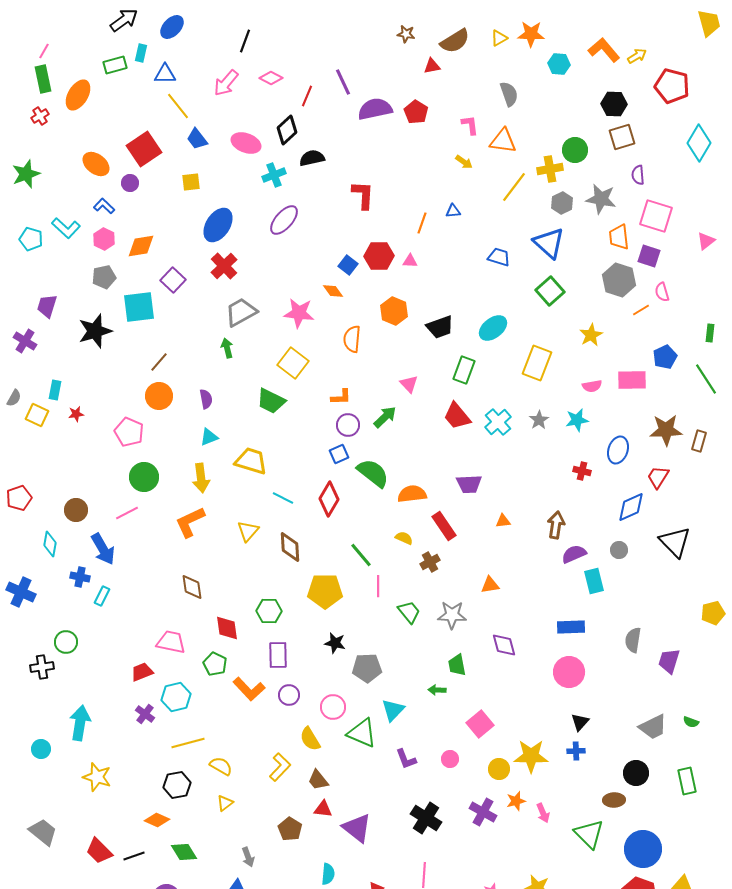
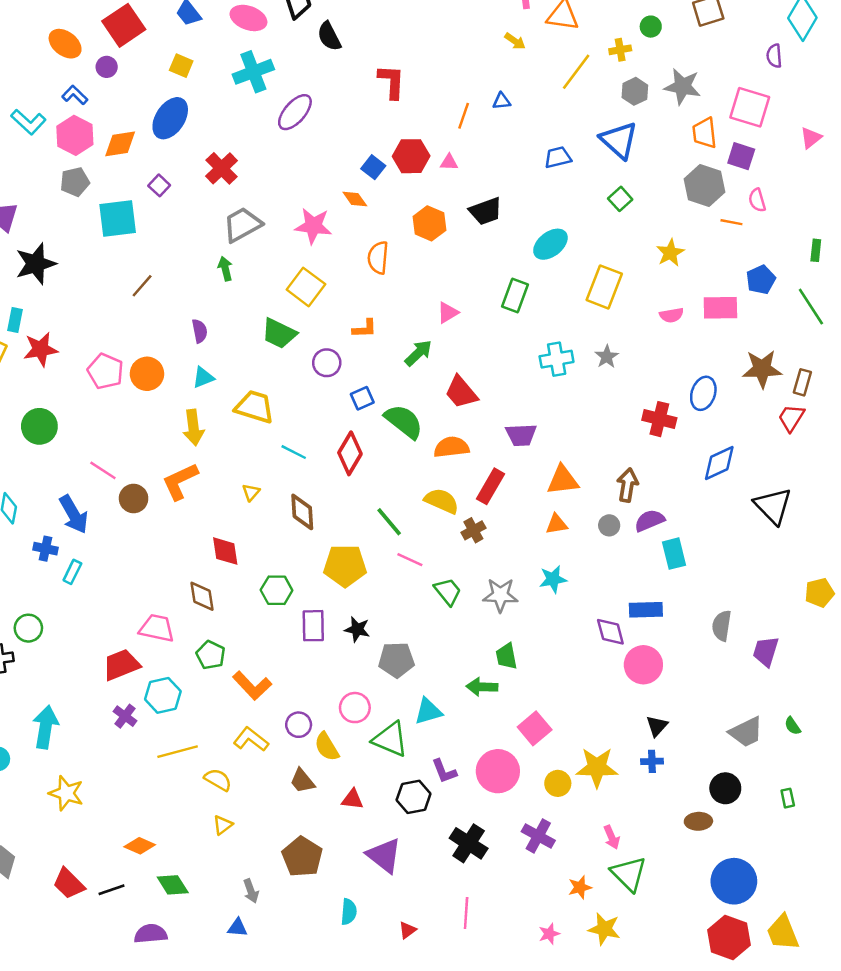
green circle: (575, 150) -> (651, 27), size x0.7
black semicircle: (312, 158) -> (329, 36), turned -105
yellow cross: (550, 169) -> (620, 50), size x0.7
cyan cross: (274, 175) -> (253, 72), moved, size x1.4
purple semicircle: (638, 175) -> (774, 56), moved
yellow square: (191, 182) -> (181, 66), turned 30
blue ellipse: (218, 225) -> (170, 118), moved
pink hexagon: (104, 239) -> (75, 135), size x1.4
blue trapezoid: (499, 257) -> (558, 157), turned -30
purple square: (173, 280) -> (159, 185), size x0.7
green square: (550, 291) -> (620, 199), size x0.7
orange line: (641, 310) -> (731, 222), turned 42
black trapezoid: (440, 327) -> (486, 211), moved
black star: (95, 331) -> (36, 264), moved
pink triangle: (409, 384) -> (448, 313), turned 42
orange circle: (159, 396) -> (147, 374), moved
red star: (76, 414) -> (41, 349), size x1.8
red trapezoid: (457, 416) -> (461, 392), moved
cyan star: (577, 420) -> (553, 579), moved
cyan cross: (498, 422) -> (557, 359), turned 32
purple circle: (348, 425) -> (327, 363), moved
red cross: (582, 471) -> (659, 419), size x1.5
green circle: (144, 477) -> (39, 426), moved
red trapezoid: (658, 477) -> (791, 418), moved
brown circle: (76, 510) -> (134, 498), moved
pink line: (127, 513) -> (103, 470), turned 60
orange triangle: (503, 521) -> (563, 480), size x1.8
red rectangle: (444, 526) -> (491, 486), turned 64
yellow triangle: (248, 531) -> (251, 492), size x0.7
yellow semicircle: (404, 538) -> (442, 501), size x1.6
gray circle: (619, 550) -> (609, 525), moved
orange triangle: (490, 585) -> (557, 524), moved
pink line: (378, 586) -> (410, 560), turned -65
brown diamond: (192, 587) -> (202, 596), moved
red diamond: (227, 628) -> (225, 551), moved
purple diamond: (504, 645) -> (610, 632), moved
purple rectangle: (278, 655) -> (313, 626), moved
red trapezoid: (142, 672) -> (121, 665), size x1.4
green arrow: (437, 690) -> (482, 687), size x1.4
purple circle: (289, 695) -> (299, 725), moved
cyan triangle: (393, 710) -> (428, 711), turned 30
green semicircle: (691, 722) -> (793, 726), turned 35
pink circle: (450, 759) -> (498, 771), size x2.0
yellow L-shape: (280, 767) -> (251, 739), moved, turned -96
brown trapezoid: (318, 780) -> (302, 781), moved
green rectangle: (687, 781) -> (788, 798), size x0.6
black hexagon: (177, 785) -> (414, 797), moved
orange star: (516, 801) -> (580, 887), moved
red triangle: (323, 809) -> (352, 799), moved
brown pentagon: (290, 829) -> (302, 857), size x1.4
green triangle: (589, 834) -> (629, 874), moved

